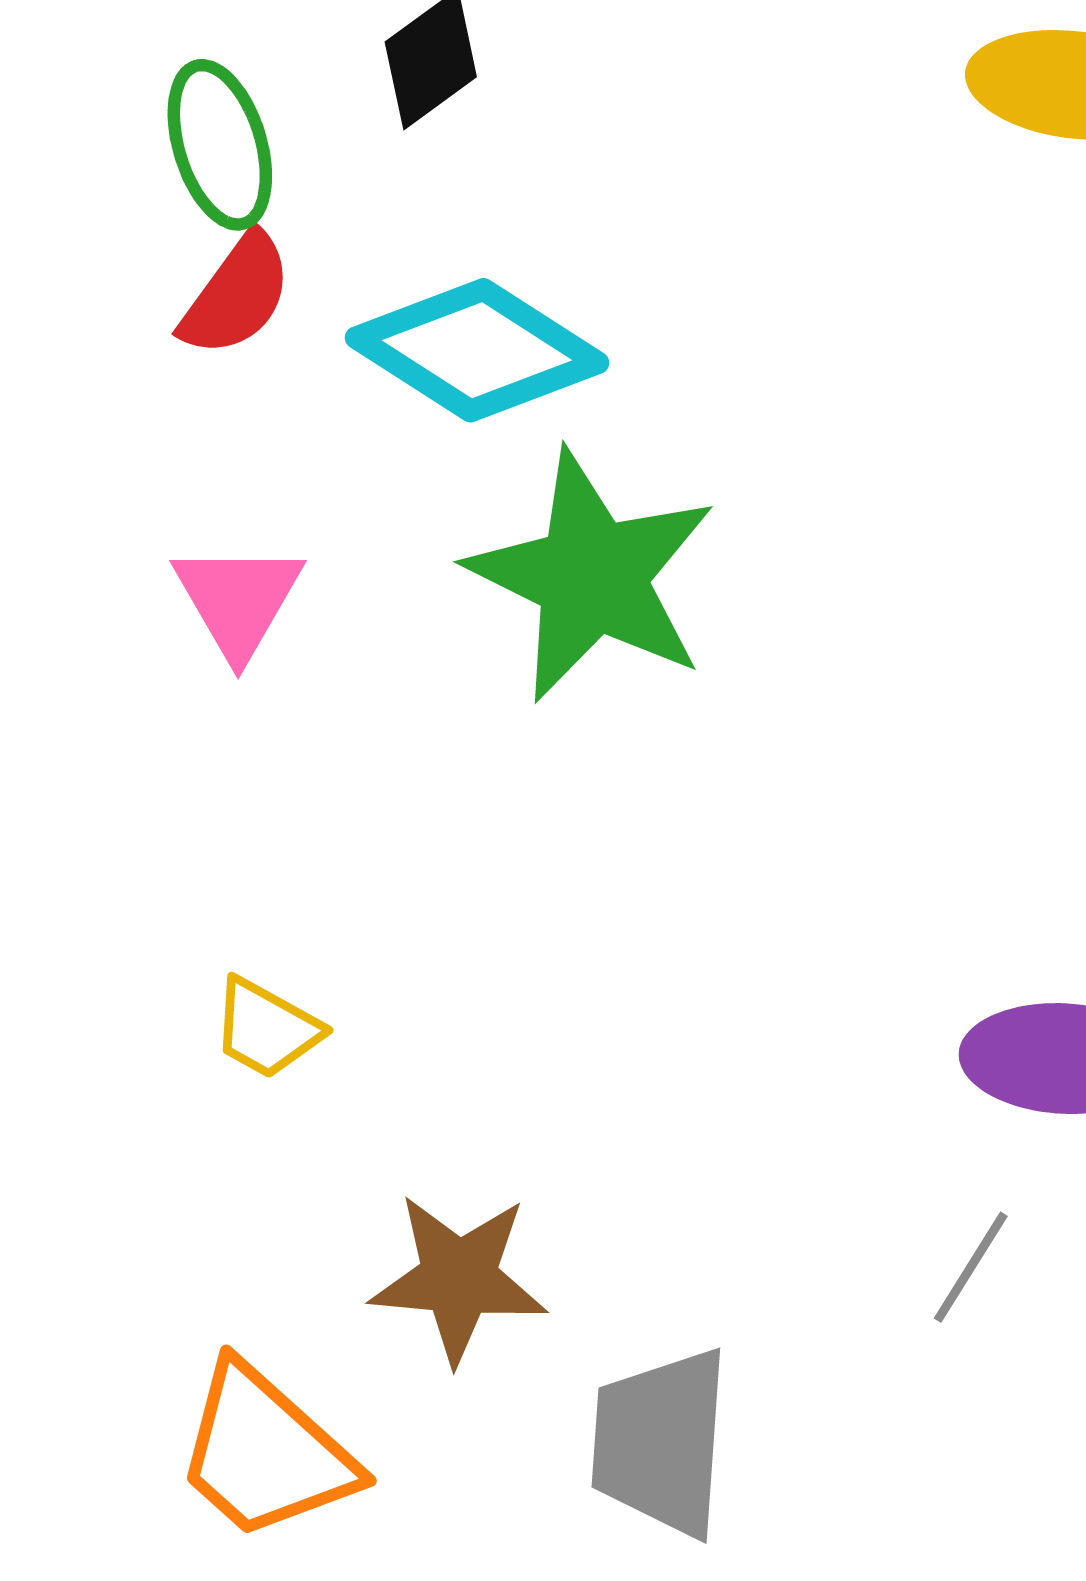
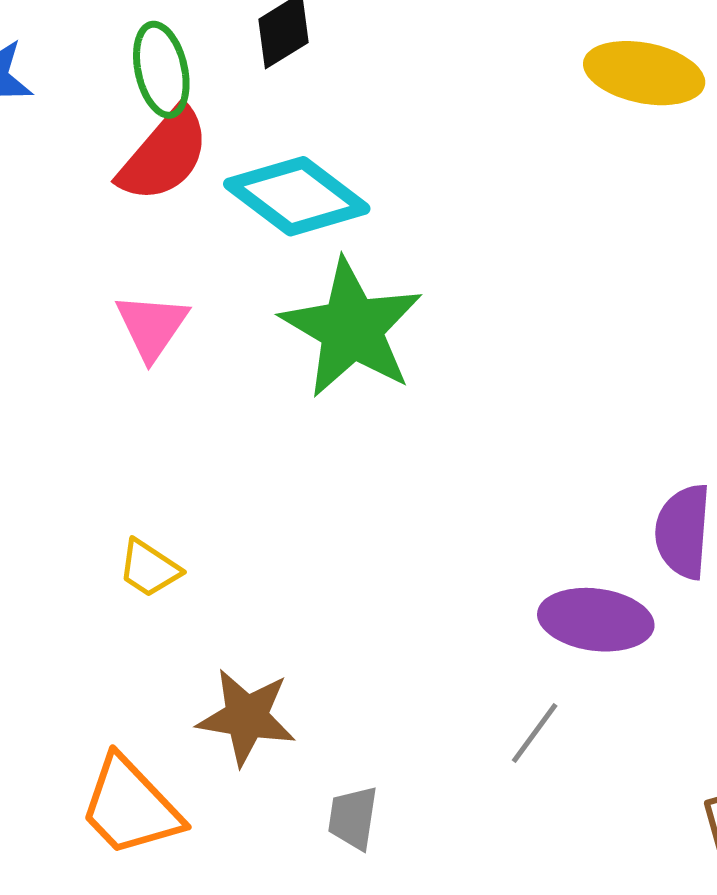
red semicircle: (236, 295) -> (164, 155), size x1.4
gray trapezoid: (661, 1442) -> (353, 818), size x0.6

